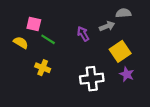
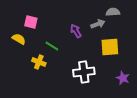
green line: (48, 39) -> (52, 46), moved
yellow square: (120, 51) -> (110, 47), turned 30
purple star: (127, 74) -> (123, 78), moved

